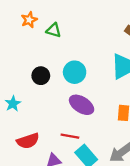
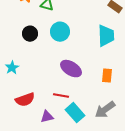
cyan circle: (75, 72) -> (60, 32), moved
black circle: (41, 76) -> (30, 34), moved

